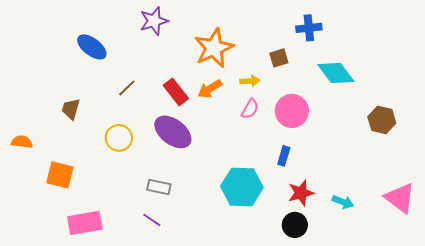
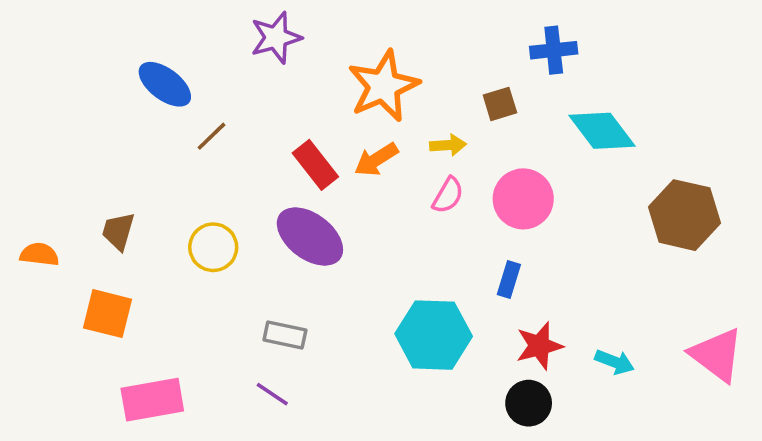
brown line: (127, 88) -> (211, 136), moved
brown trapezoid: (71, 109) -> (118, 231), moved
brown hexagon: (382, 120) -> (684, 215), size x1.4

